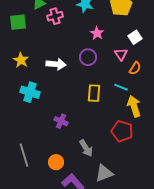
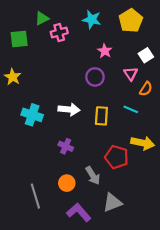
yellow star: (21, 60) -> (13, 77), moved
white arrow: (56, 64) -> (69, 109), moved
yellow arrow: (134, 106) -> (143, 143), moved, turned 120
red pentagon: (122, 131) -> (117, 157), moved
gray line: (24, 155) -> (35, 196), moved
orange circle: (56, 162) -> (67, 183), moved

